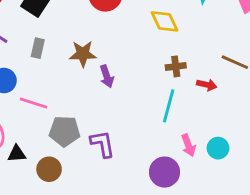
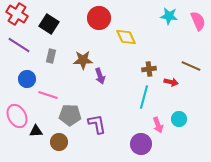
yellow diamond: (164, 21) -> (126, 37), moved
cyan circle: (218, 148) -> (179, 119), moved

